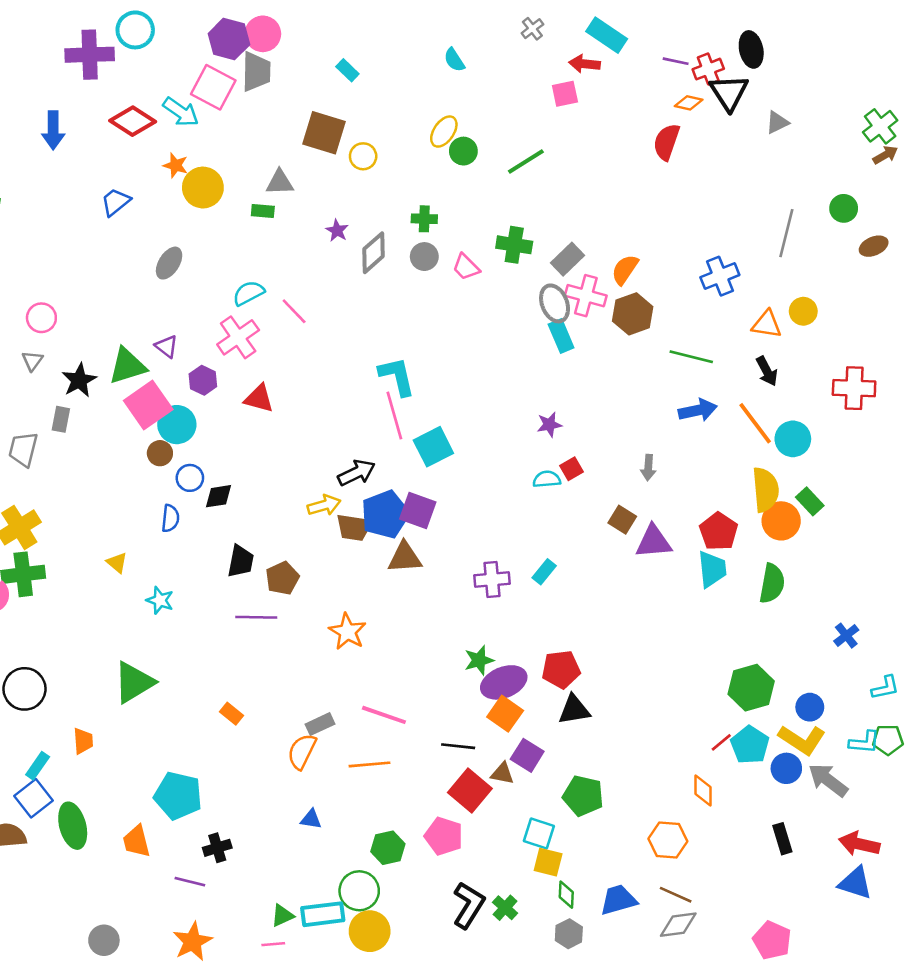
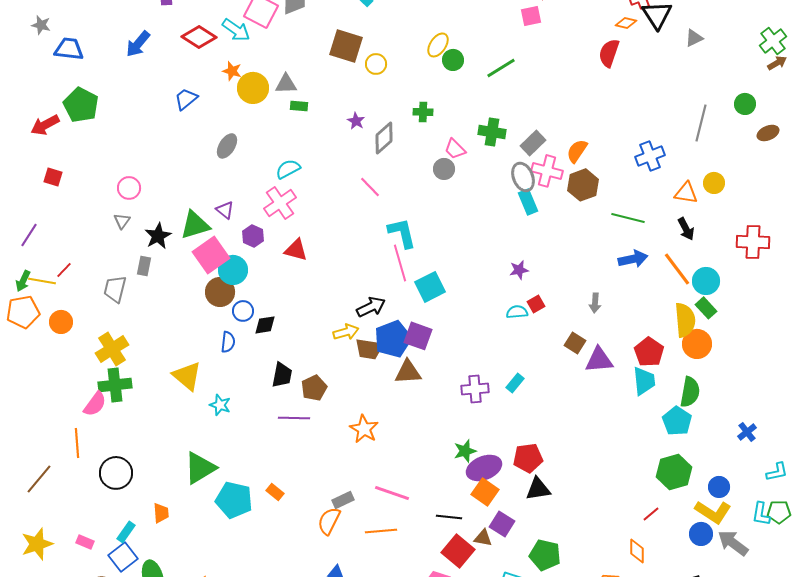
blue arrow: (53, 130) -> (138, 44), turned 40
gray triangle: (280, 182) -> (286, 84), moved
gray circle: (424, 257) -> (444, 169), moved
pink line: (294, 311) -> (370, 187), moved
brown circle: (160, 453) -> (220, 292), size x1.5
green rectangle: (810, 501) -> (706, 308), moved
yellow triangle: (117, 563) -> (187, 376), size x1.8
cyan L-shape: (864, 742) -> (761, 514), turned 95
cyan pentagon: (750, 745) -> (677, 421), moved
cyan pentagon: (178, 796) -> (234, 500), moved

